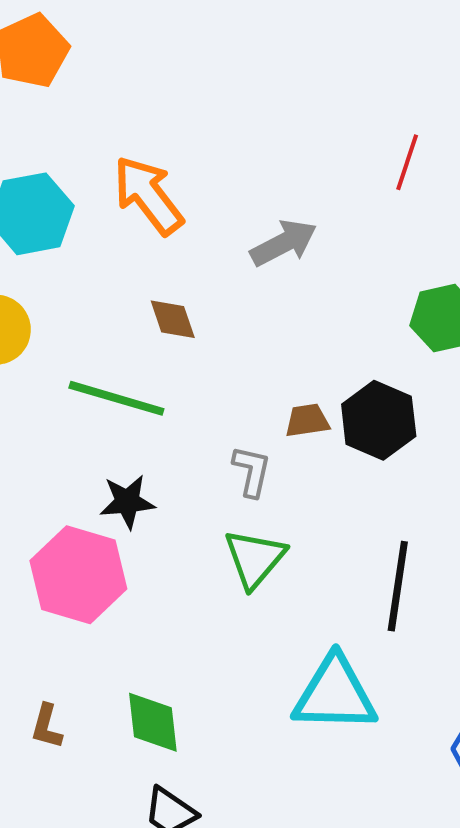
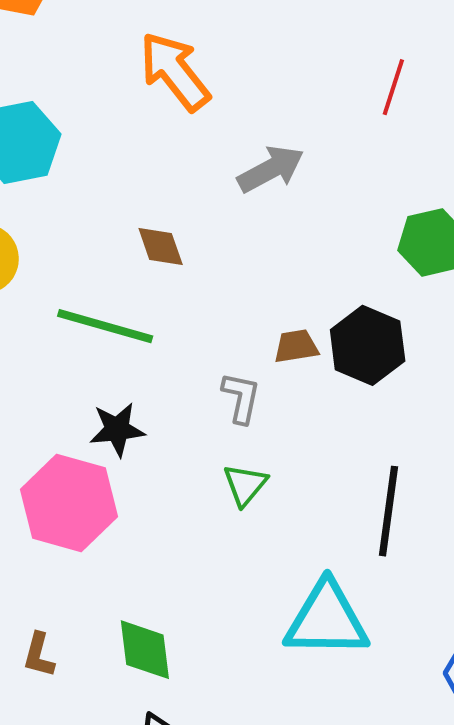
orange arrow: (148, 195) -> (175, 71), moved
green triangle: (255, 558) -> (245, 485), size x0.7

